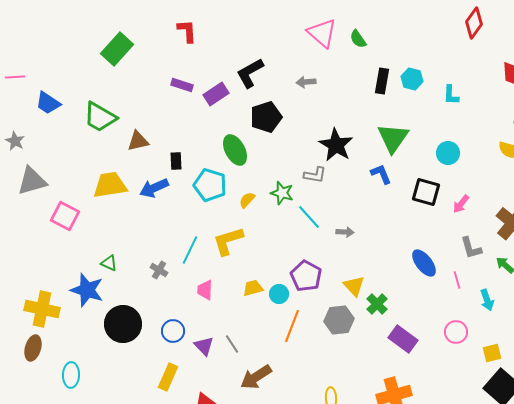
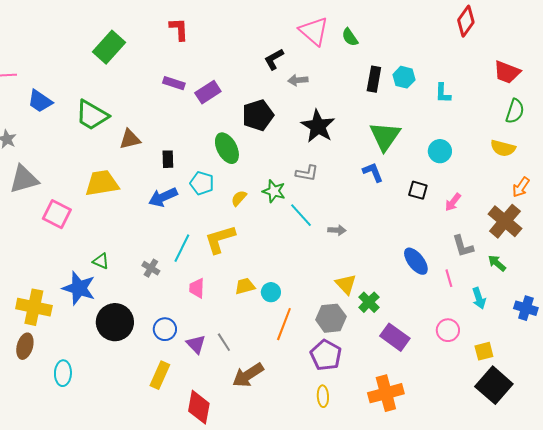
black L-shape: (250, 73) -> (274, 59), moved, size x0.7
black star: (336, 145) -> (318, 126), moved
cyan pentagon: (210, 185) -> (202, 183), size x0.7
blue arrow: (154, 188) -> (163, 197), moved
black square: (426, 192) -> (418, 190), size x0.7
purple pentagon: (306, 276) -> (326, 355), moved

